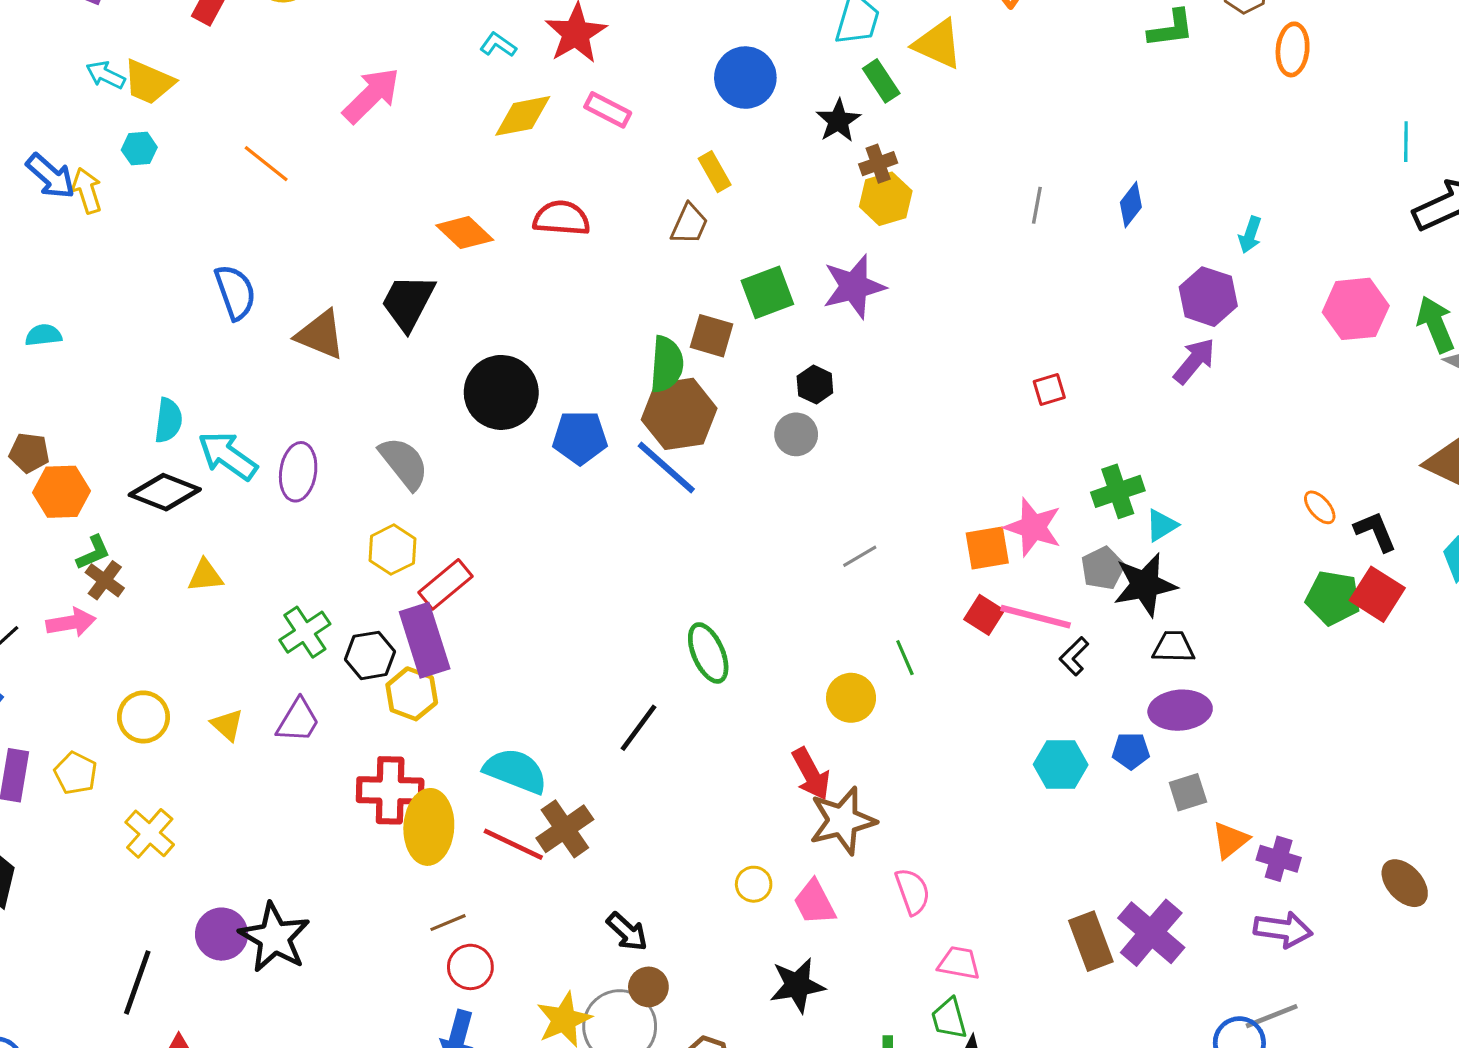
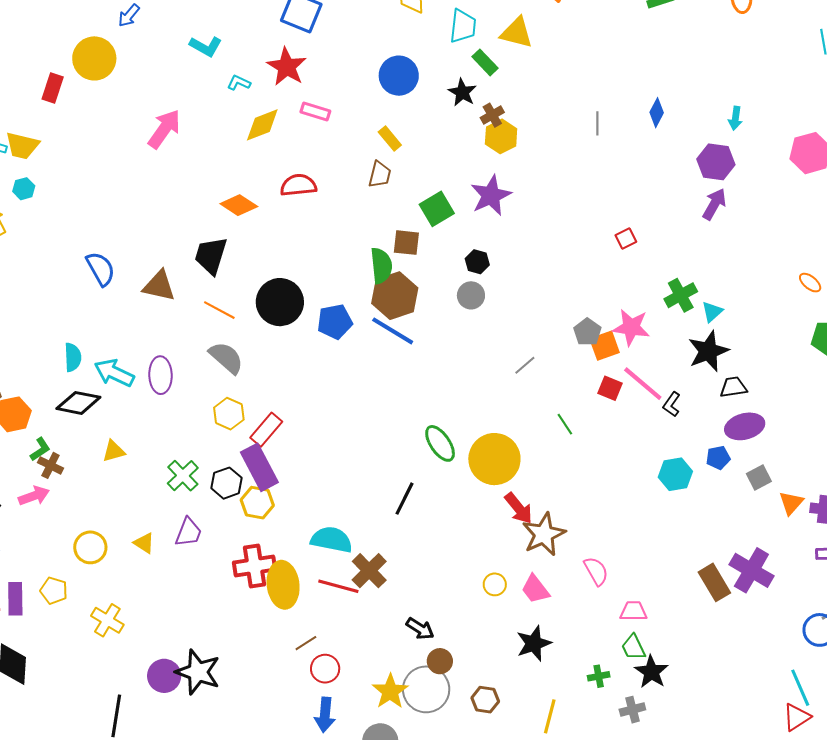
orange line: (266, 164) -> (219, 310), moved
gray pentagon: (1103, 568) -> (587, 332), moved
pink line: (1036, 617) -> (643, 384), turned 36
yellow circle: (851, 698) -> (494, 459), moved, size x1.6

